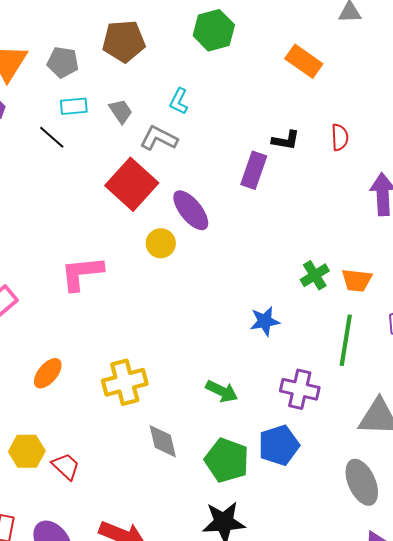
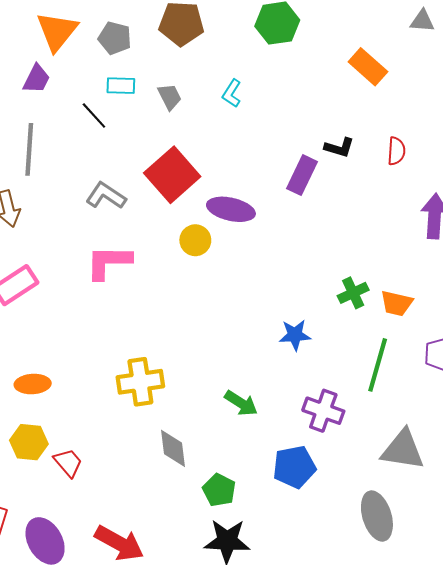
gray L-shape: (159, 138) -> (106, 196), moved
purple ellipse: (191, 210) -> (231, 209), turned -45
orange ellipse: (48, 373) -> (33, 384), moved, turned 40
green pentagon: (227, 460) -> (219, 490), moved, size x0.7

